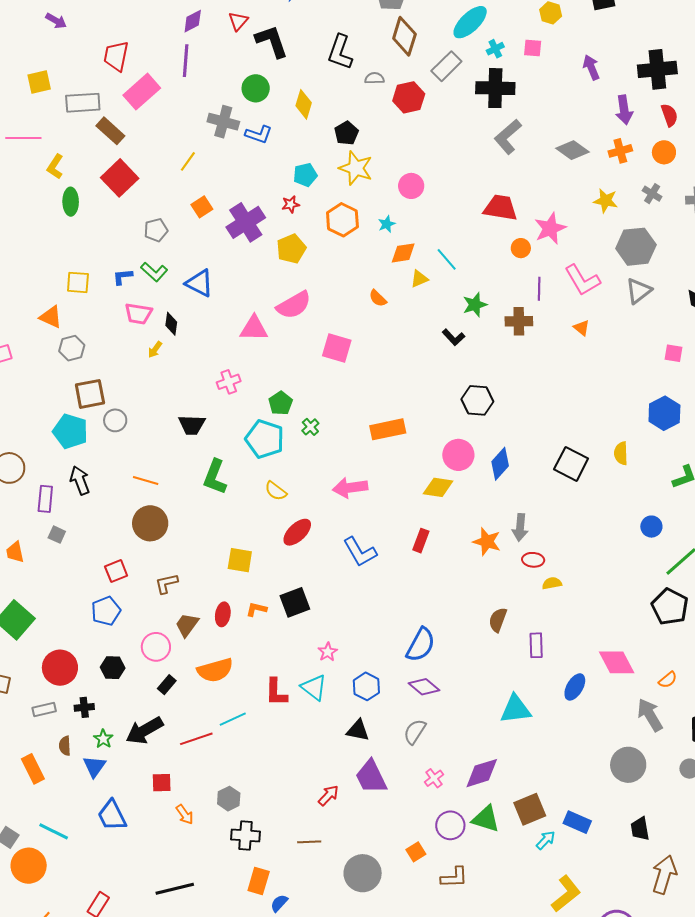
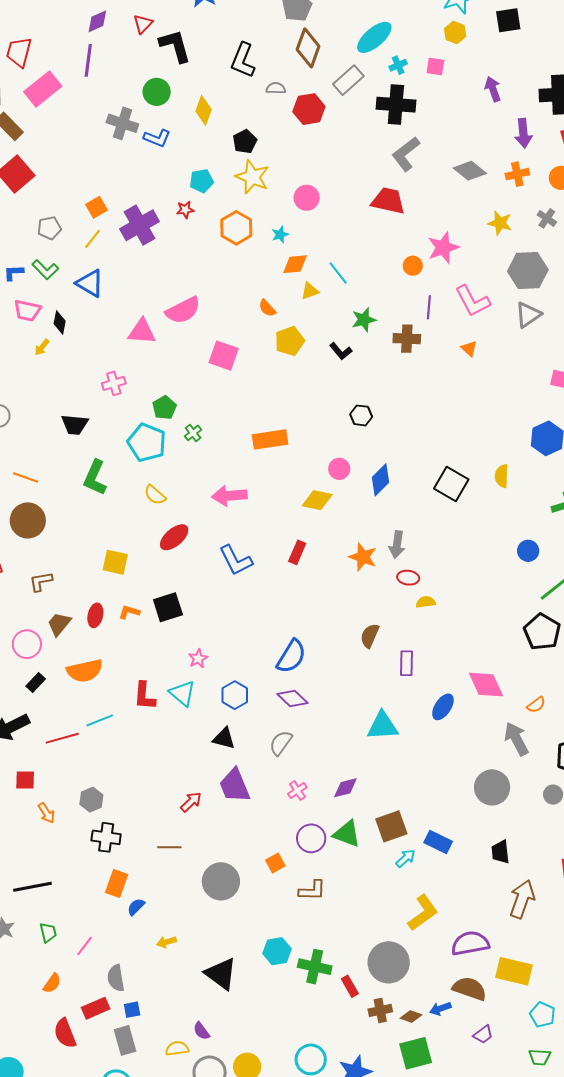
yellow line: (188, 161) -> (93, 239), moved
red trapezoid: (500, 208) -> (388, 201), moved
yellow pentagon: (291, 249) -> (290, 341), moved
black hexagon: (477, 400) -> (361, 415), size x0.7
pink circle: (458, 455) -> (339, 469), size x0.7
purple diamond: (482, 773) -> (345, 788), size x0.7

